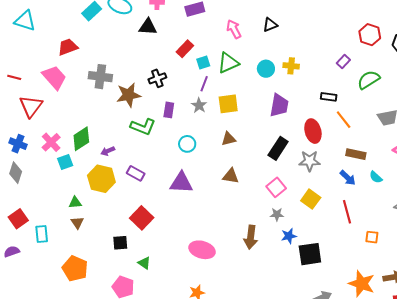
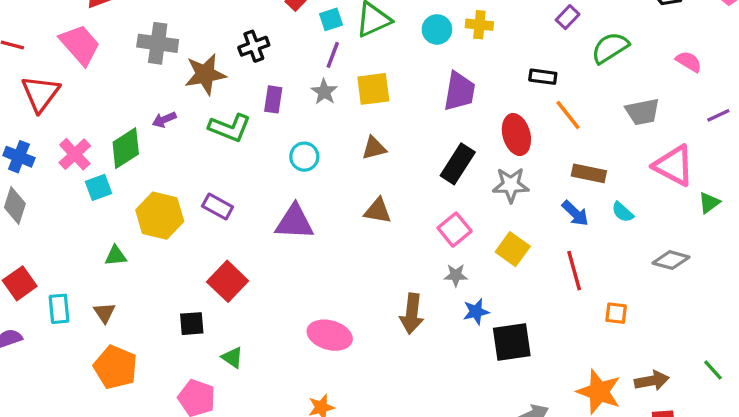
purple arrow: (108, 151) -> (164, 120), moved
brown triangle: (77, 223) -> (104, 313), moved

